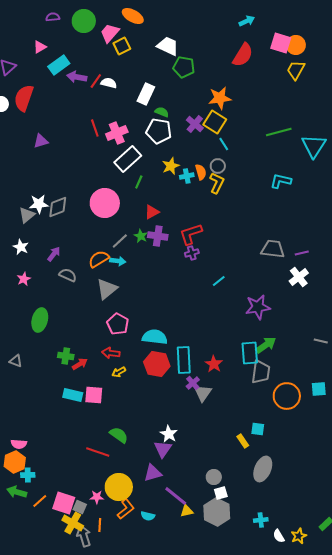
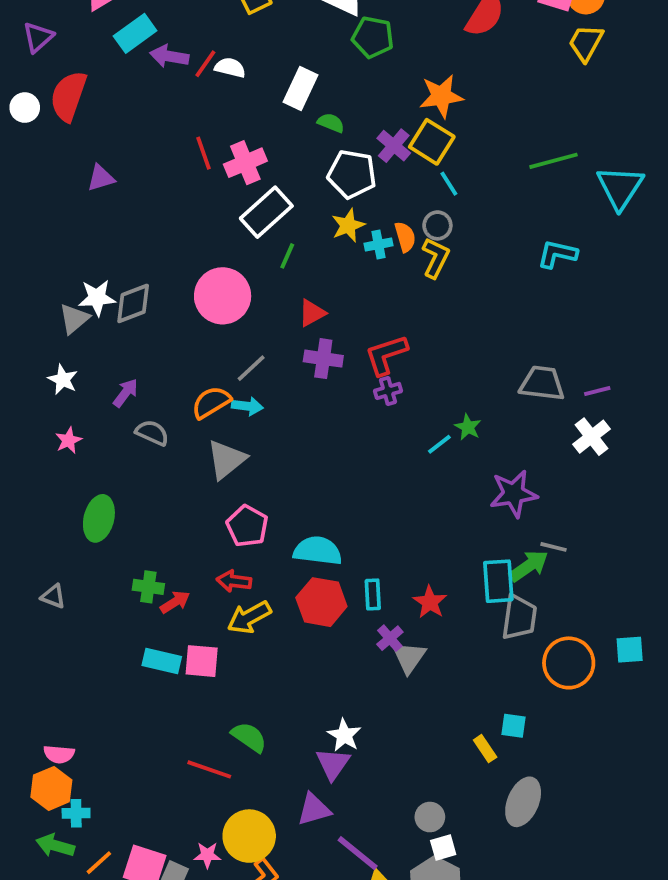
white pentagon: (159, 131) -> (352, 174), moved
green star: (141, 236) -> (468, 427), moved
gray line: (321, 341) -> (554, 547), moved
cyan rectangle: (184, 360) -> (373, 594), size x0.6
yellow arrow: (119, 372) -> (249, 617), size x1.6

